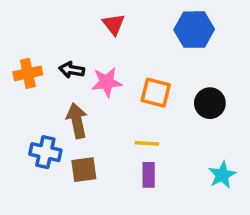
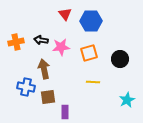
blue hexagon: (194, 30) -> (91, 21), moved
orange square: (156, 93) -> (89, 53), turned -30
yellow line: (147, 143) -> (93, 82), moved
purple rectangle: (149, 175) -> (65, 112), moved

